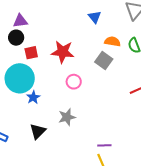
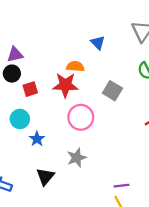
orange semicircle: (112, 41) -> (75, 66), moved
cyan circle: (20, 78) -> (20, 119), size x0.6
pink circle: (74, 82) -> (81, 117), size x1.5

